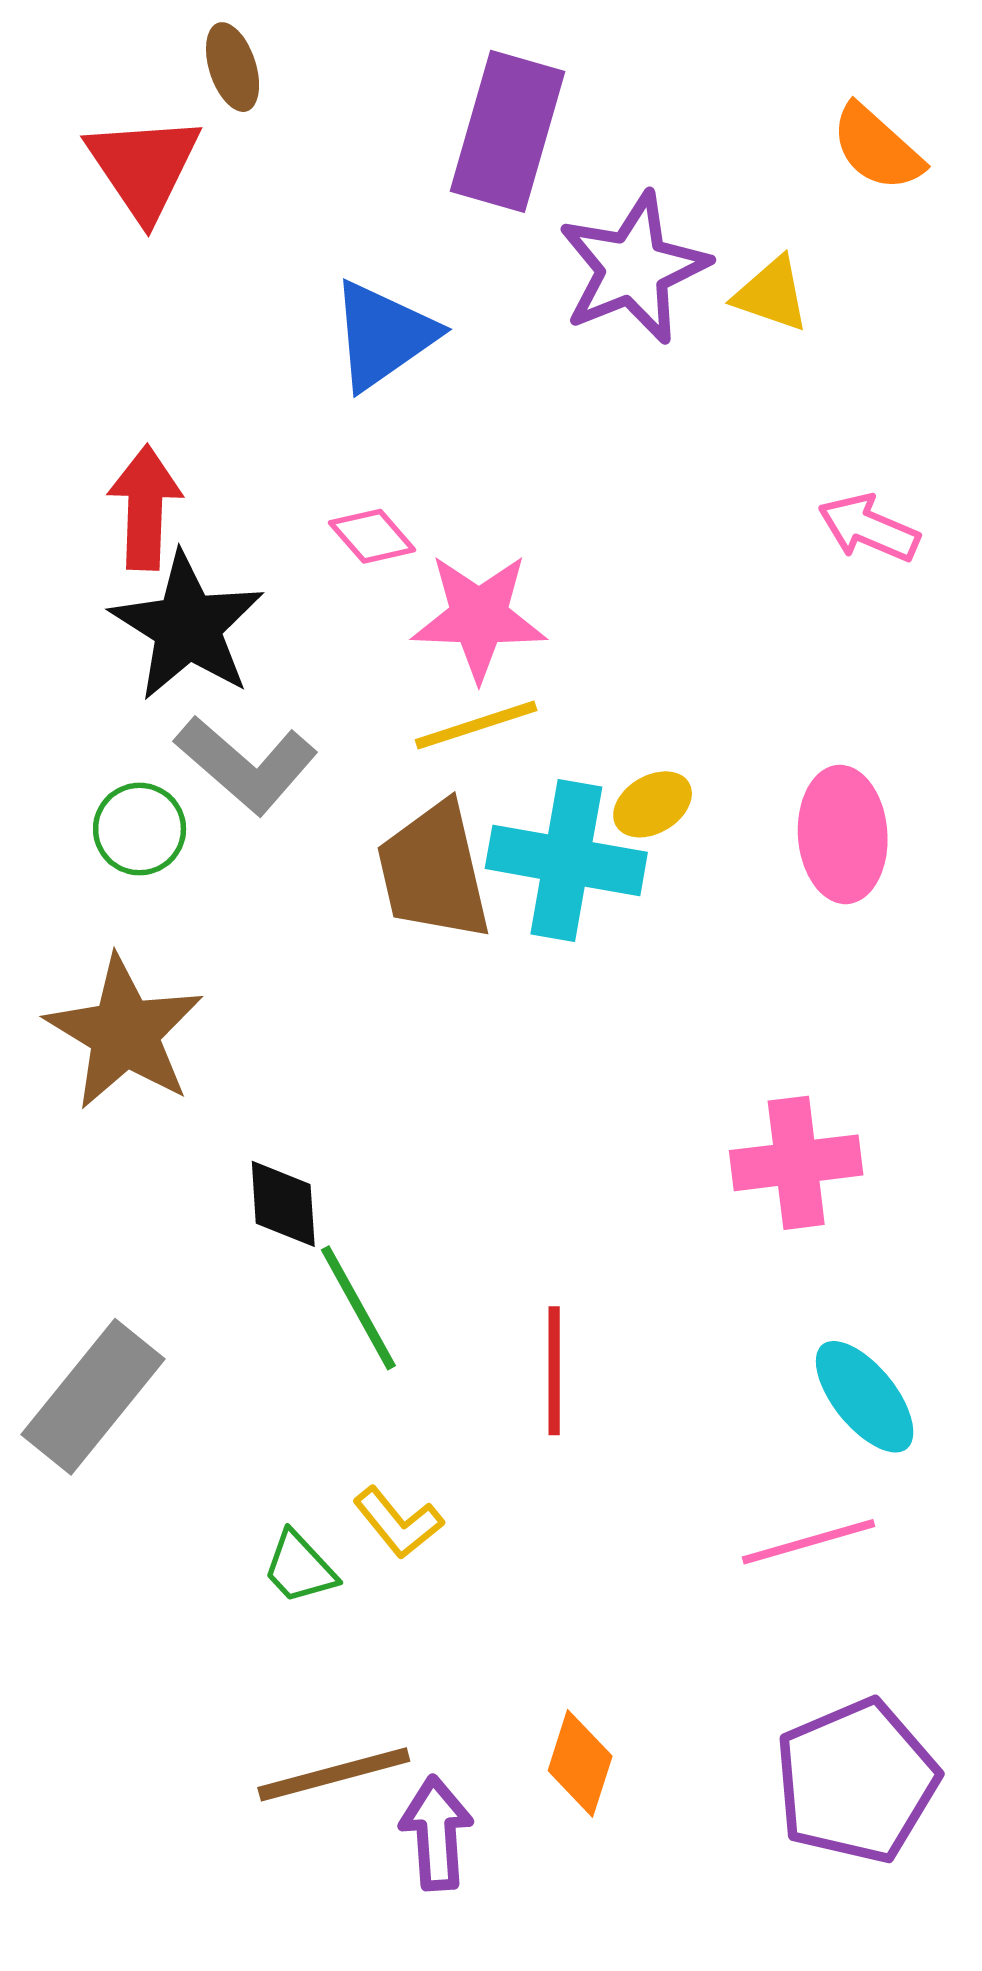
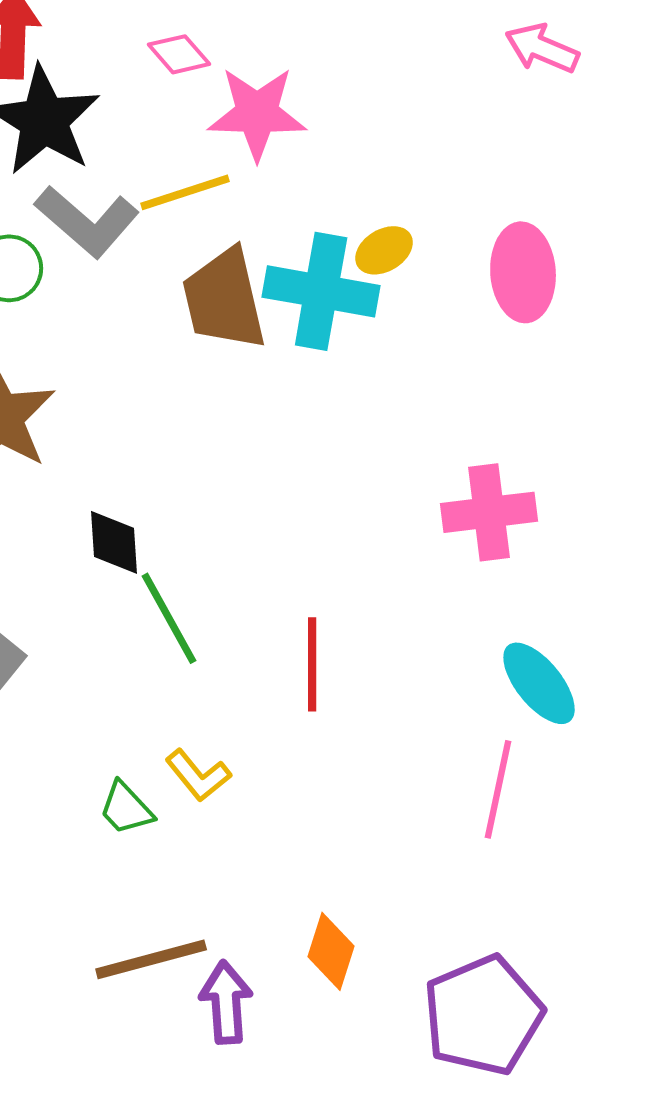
yellow line: (476, 725) -> (185, 192), moved
pink line: (808, 1542) -> (498, 789), turned -62
purple pentagon: (856, 1781) -> (483, 1015), moved

